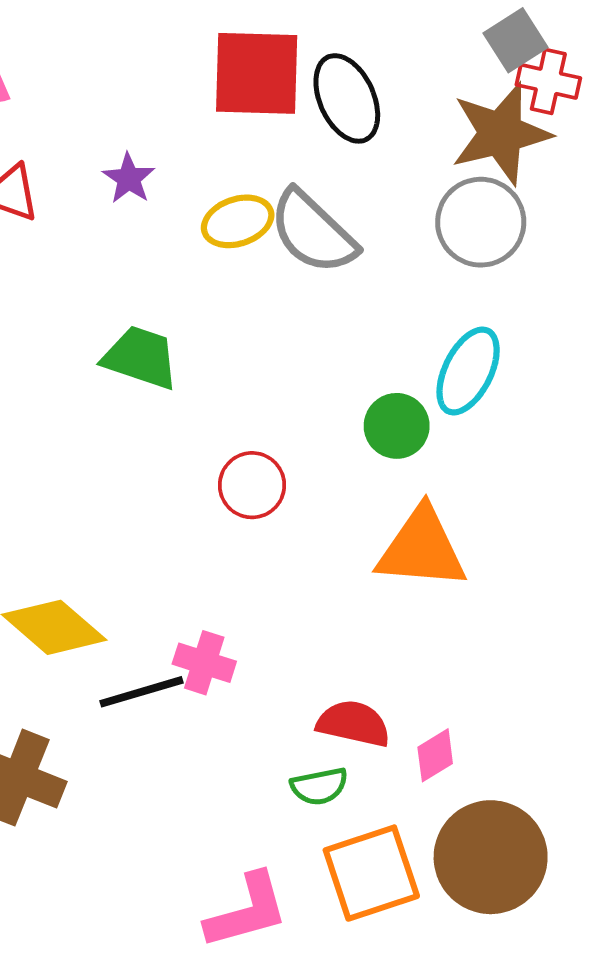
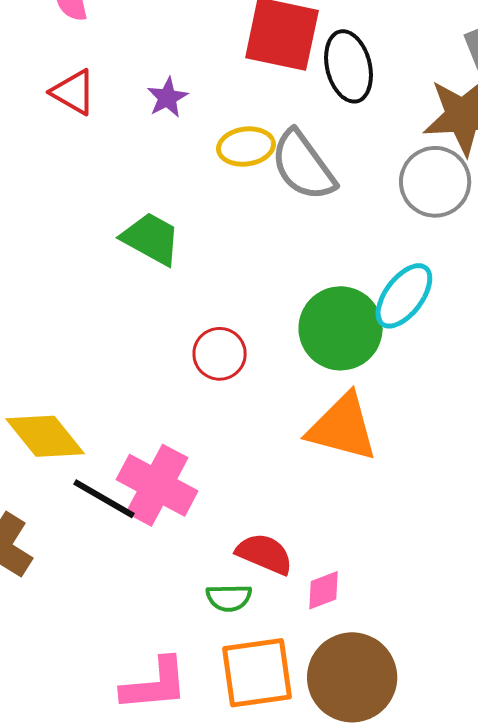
green circle: (397, 426) -> (341, 328), size x1.6
pink cross: (204, 663) -> (157, 485), size x1.6
black line: (141, 692) -> (104, 499), turned 36

